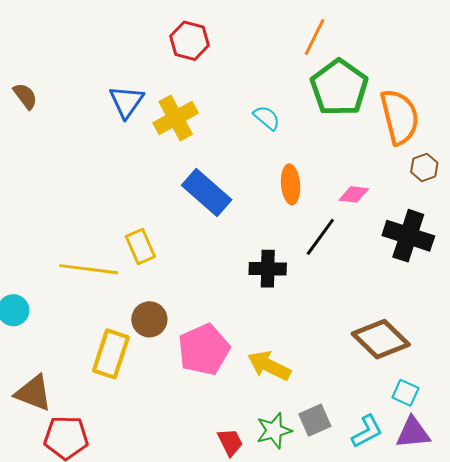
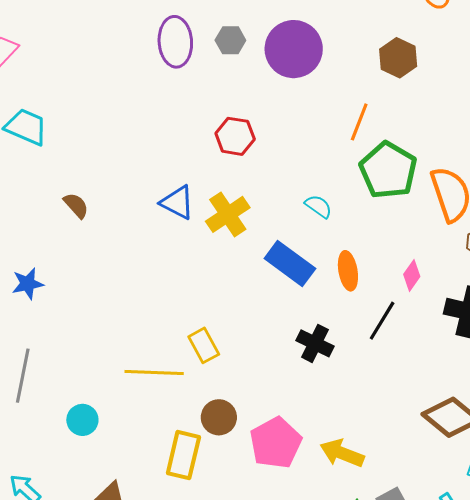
blue triangle: (126, 102) -> (177, 202), turned -33
blue rectangle: (207, 193) -> (290, 264), moved
pink diamond: (354, 194) -> (412, 275), turned -56
black cross: (268, 269) -> (315, 343), moved, turned 30

